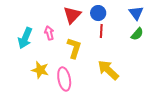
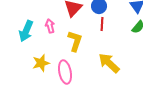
yellow star: (40, 70) -> (41, 63), turned -30

